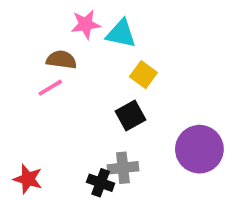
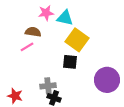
yellow square: (143, 75) -> (77, 40), size x1.6
black square: (130, 116) -> (70, 62), turned 35
gray cross: (123, 168) -> (48, 86), moved

